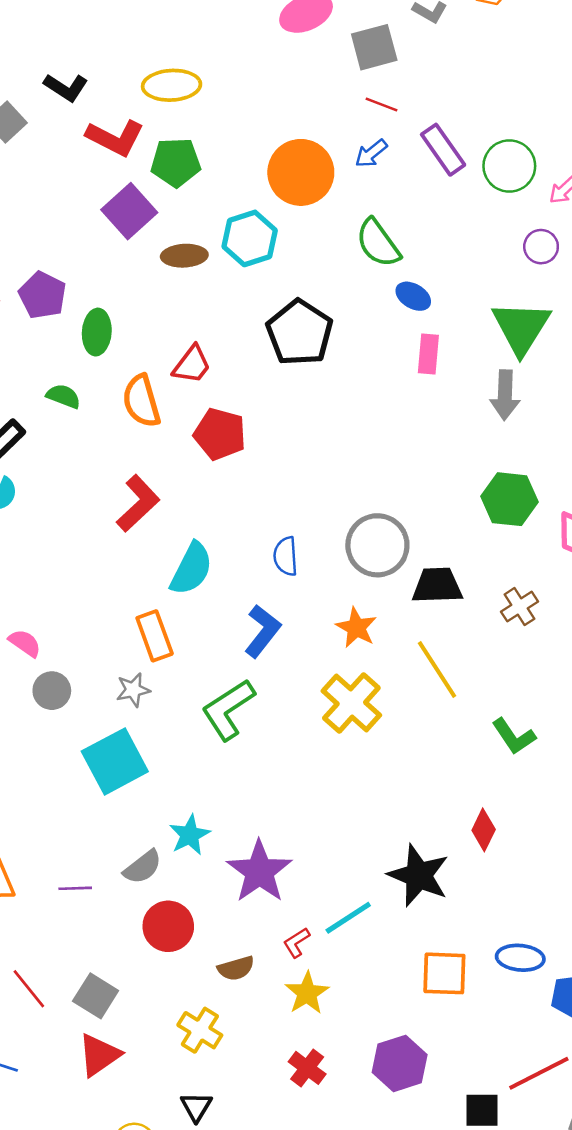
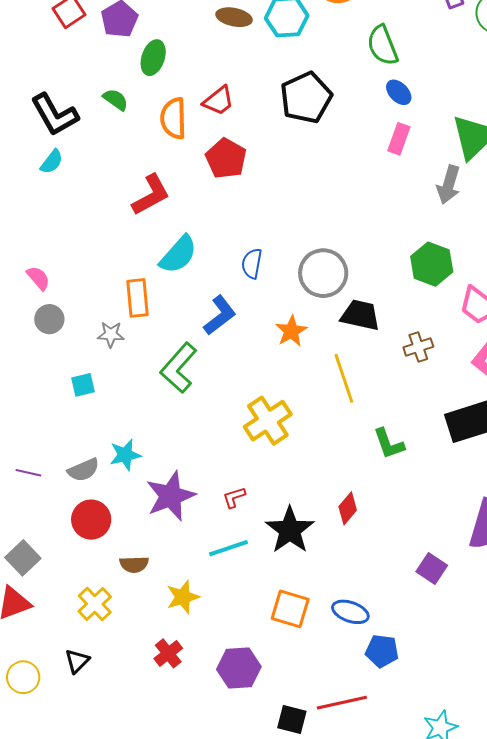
yellow cross: (351, 703) -> (268, 421), moved
green L-shape: (228, 710) -> (179, 368), turned -30
cyan square: (115, 761) -> (83, 385), size x0.5
red L-shape: (297, 943) -> (234, 497), moved

